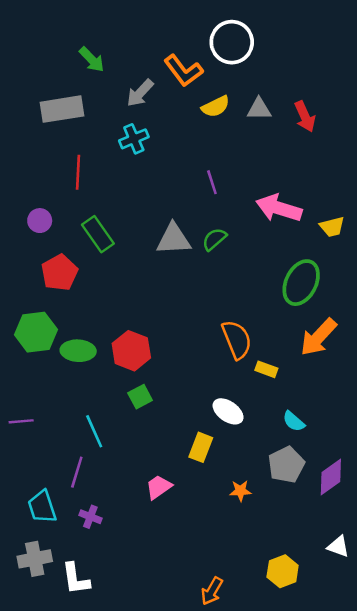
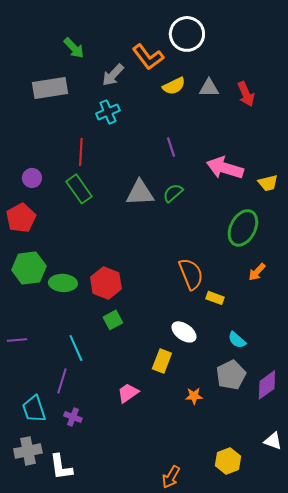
red line: (78, 172) -> (81, 152), moved
red pentagon: (59, 273) -> (21, 218), moved
orange arrow: (318, 337) -> (257, 272), size x0.6

